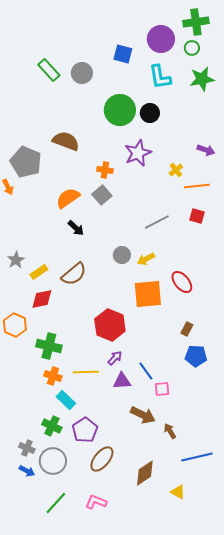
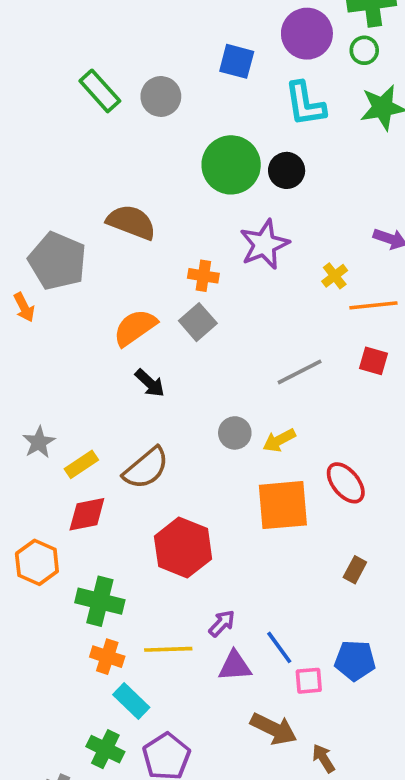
red hexagon: (110, 325) -> (183, 548), moved
blue pentagon: (196, 356) -> (355, 660), moved

